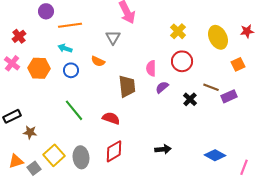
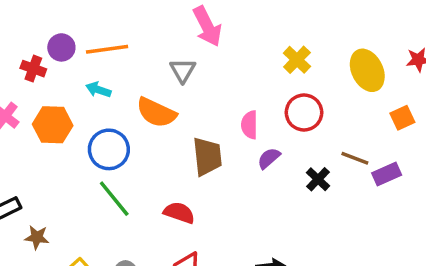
purple circle: (46, 11) -> (61, 47), moved
red cross: (19, 36) -> (33, 69), moved, turned -32
orange semicircle: (98, 61) -> (156, 113), size x1.6
blue circle: (71, 70) -> (109, 149), moved, size x1.5

